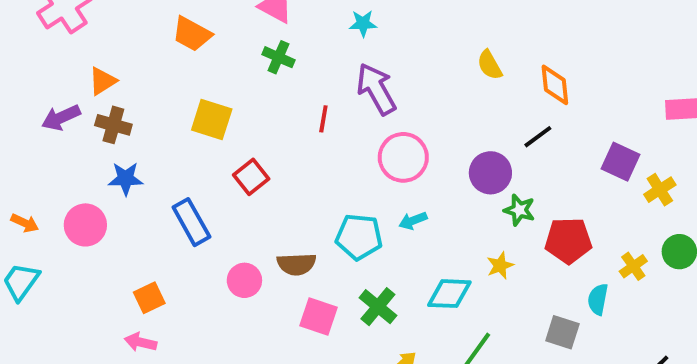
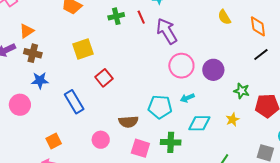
green cross: (278, 57) -> (116, 16), turned -35
red line: (323, 119) -> (141, 17), moved, turned -32
yellow square: (212, 120) -> (83, 49), turned -35
black line: (538, 137) -> (261, 55), moved
purple circle: (490, 173) -> (213, 70), moved
pink circle: (244, 280) -> (101, 140), moved
cyan diamond: (449, 294) -> (199, 123), moved
green cross: (378, 307) -> (171, 142), turned -36

